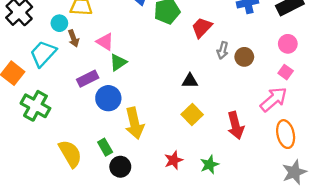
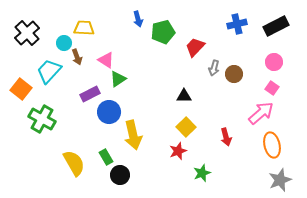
red arrow: (236, 125) -> (226, 137), size x0.7
red star: (174, 160) -> (178, 151), moved

